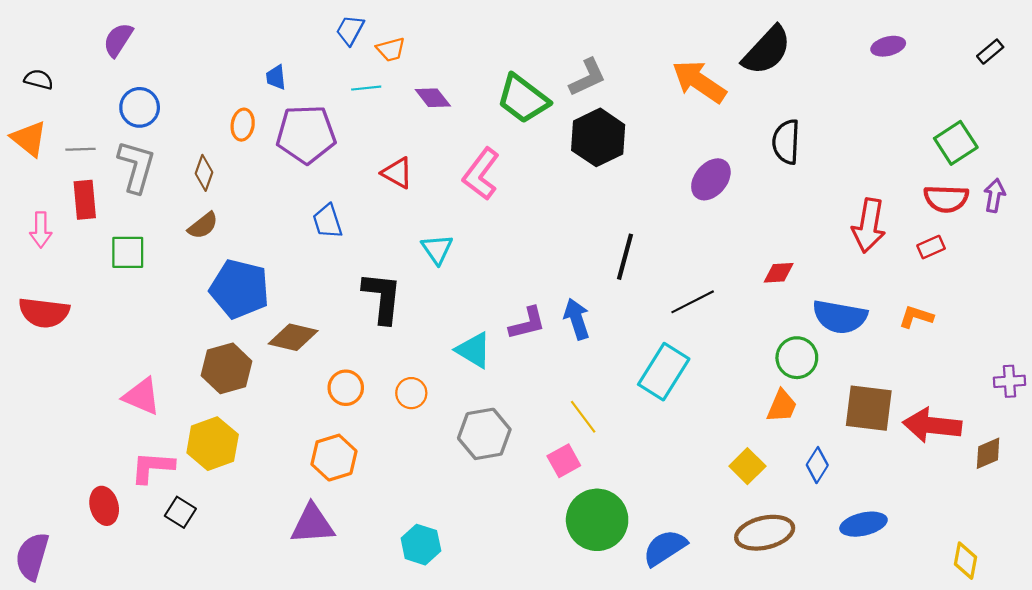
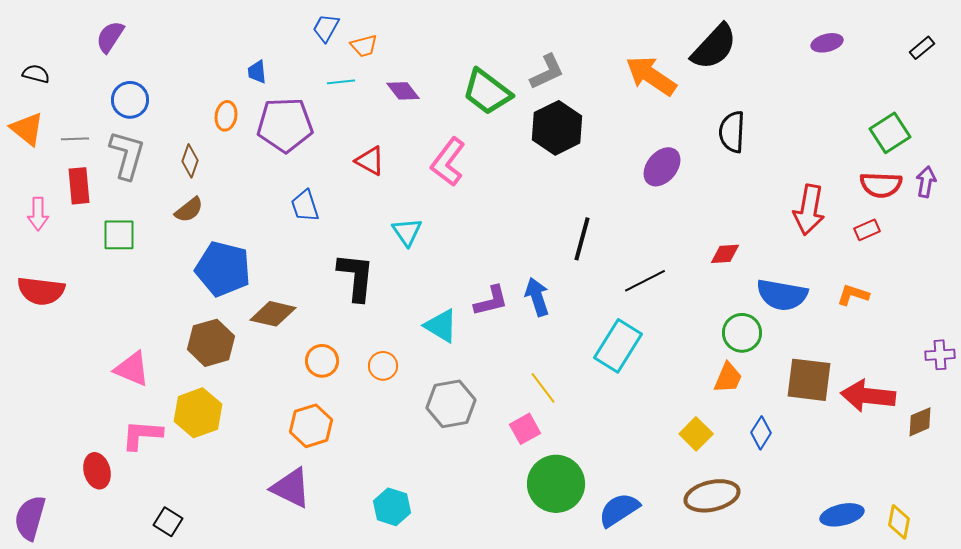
black square: (180, 512) -> (168, 522), moved
purple triangle: (312, 524) -> (291, 488), turned 30
blue ellipse: (863, 524) -> (842, 515), moved

